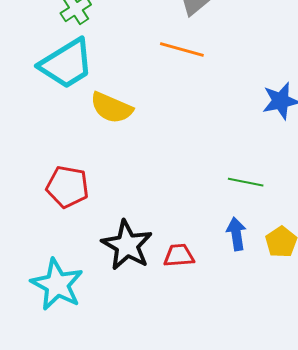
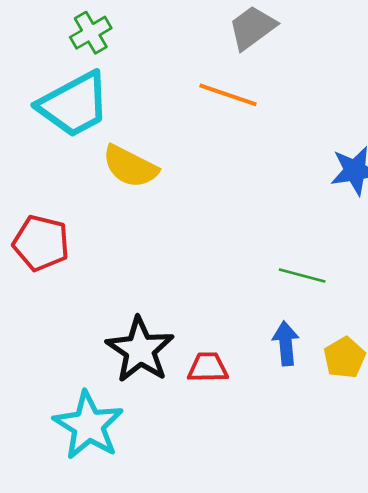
red pentagon: (67, 187) -> (41, 243), moved
cyan star: (57, 285) -> (88, 425), moved

